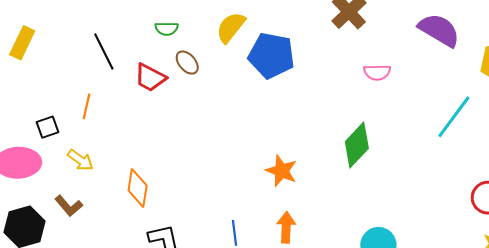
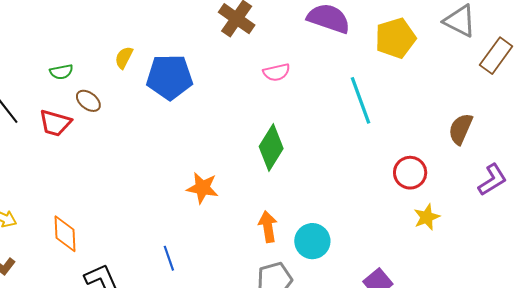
yellow semicircle: (231, 27) -> (124, 58), size x0.7
cyan line: (454, 117) -> (361, 100), turned -45
orange arrow: (286, 227) -> (268, 227), moved

